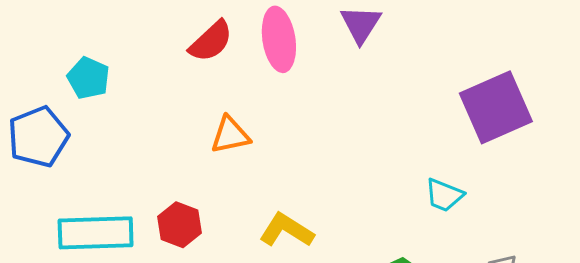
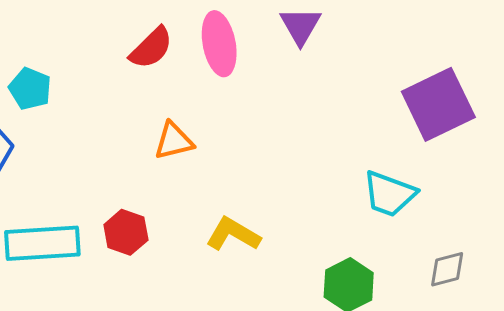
cyan trapezoid: (444, 195) -> (389, 194), size x1.4

